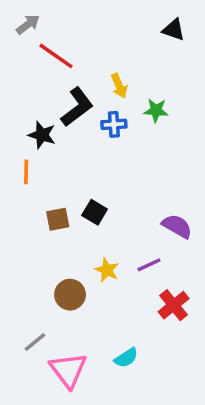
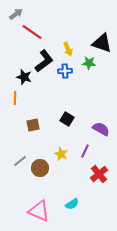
black triangle: (174, 30) -> (102, 43), moved, size x1.5
black square: (95, 212) -> (67, 119), moved
purple line: (149, 265) -> (85, 151), turned -40
gray line: (35, 342) -> (20, 161), moved
pink triangle: (68, 370) -> (39, 211), turned -30

